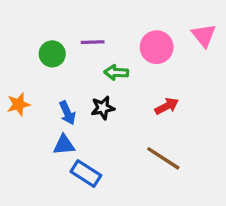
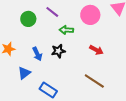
purple line: (93, 42) -> (52, 12), turned 40
red arrow: (167, 106) -> (96, 50), turned 56
blue triangle: (64, 145) -> (24, 73), moved, turned -32

